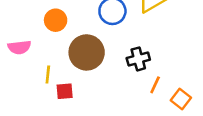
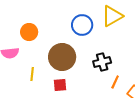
orange circle: (56, 20) -> (29, 32), moved
red square: (65, 91) -> (60, 85), moved

